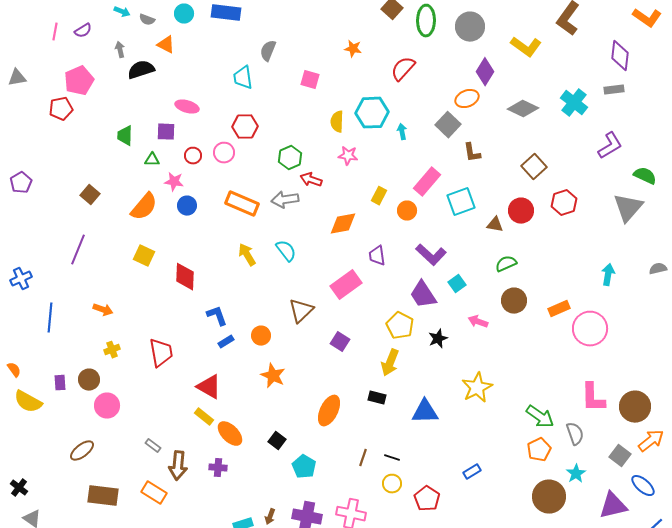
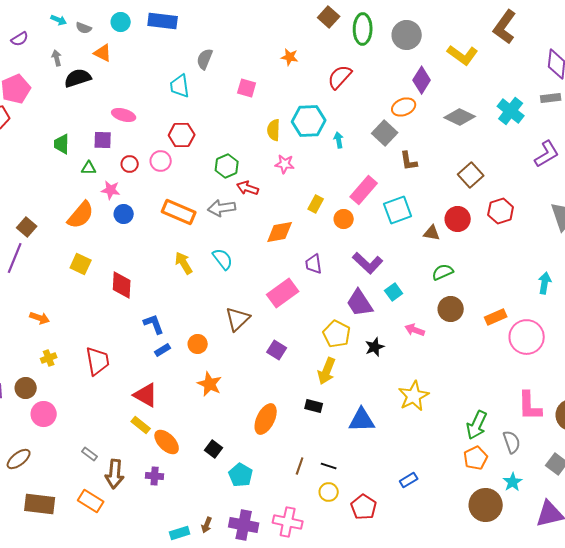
brown square: (90, 195) -> (27, 227), moved
green arrow: (540, 417) -> (477, 425), turned 80

